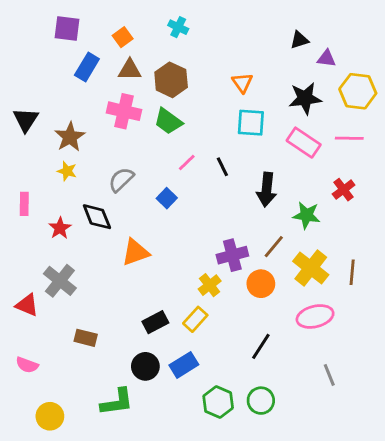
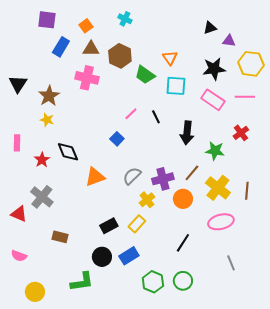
green trapezoid: (168, 121) -> (145, 75), moved
gray semicircle: (121, 180) -> (132, 176), moved

